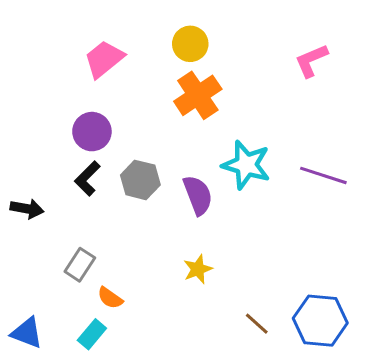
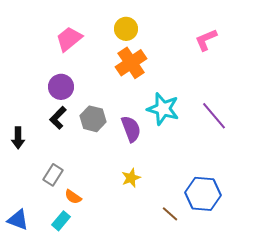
purple line: (323, 175) -> (214, 116), turned 32
black arrow: (27, 209) -> (18, 138), turned 80
blue hexagon: (320, 321) -> (203, 194), moved

